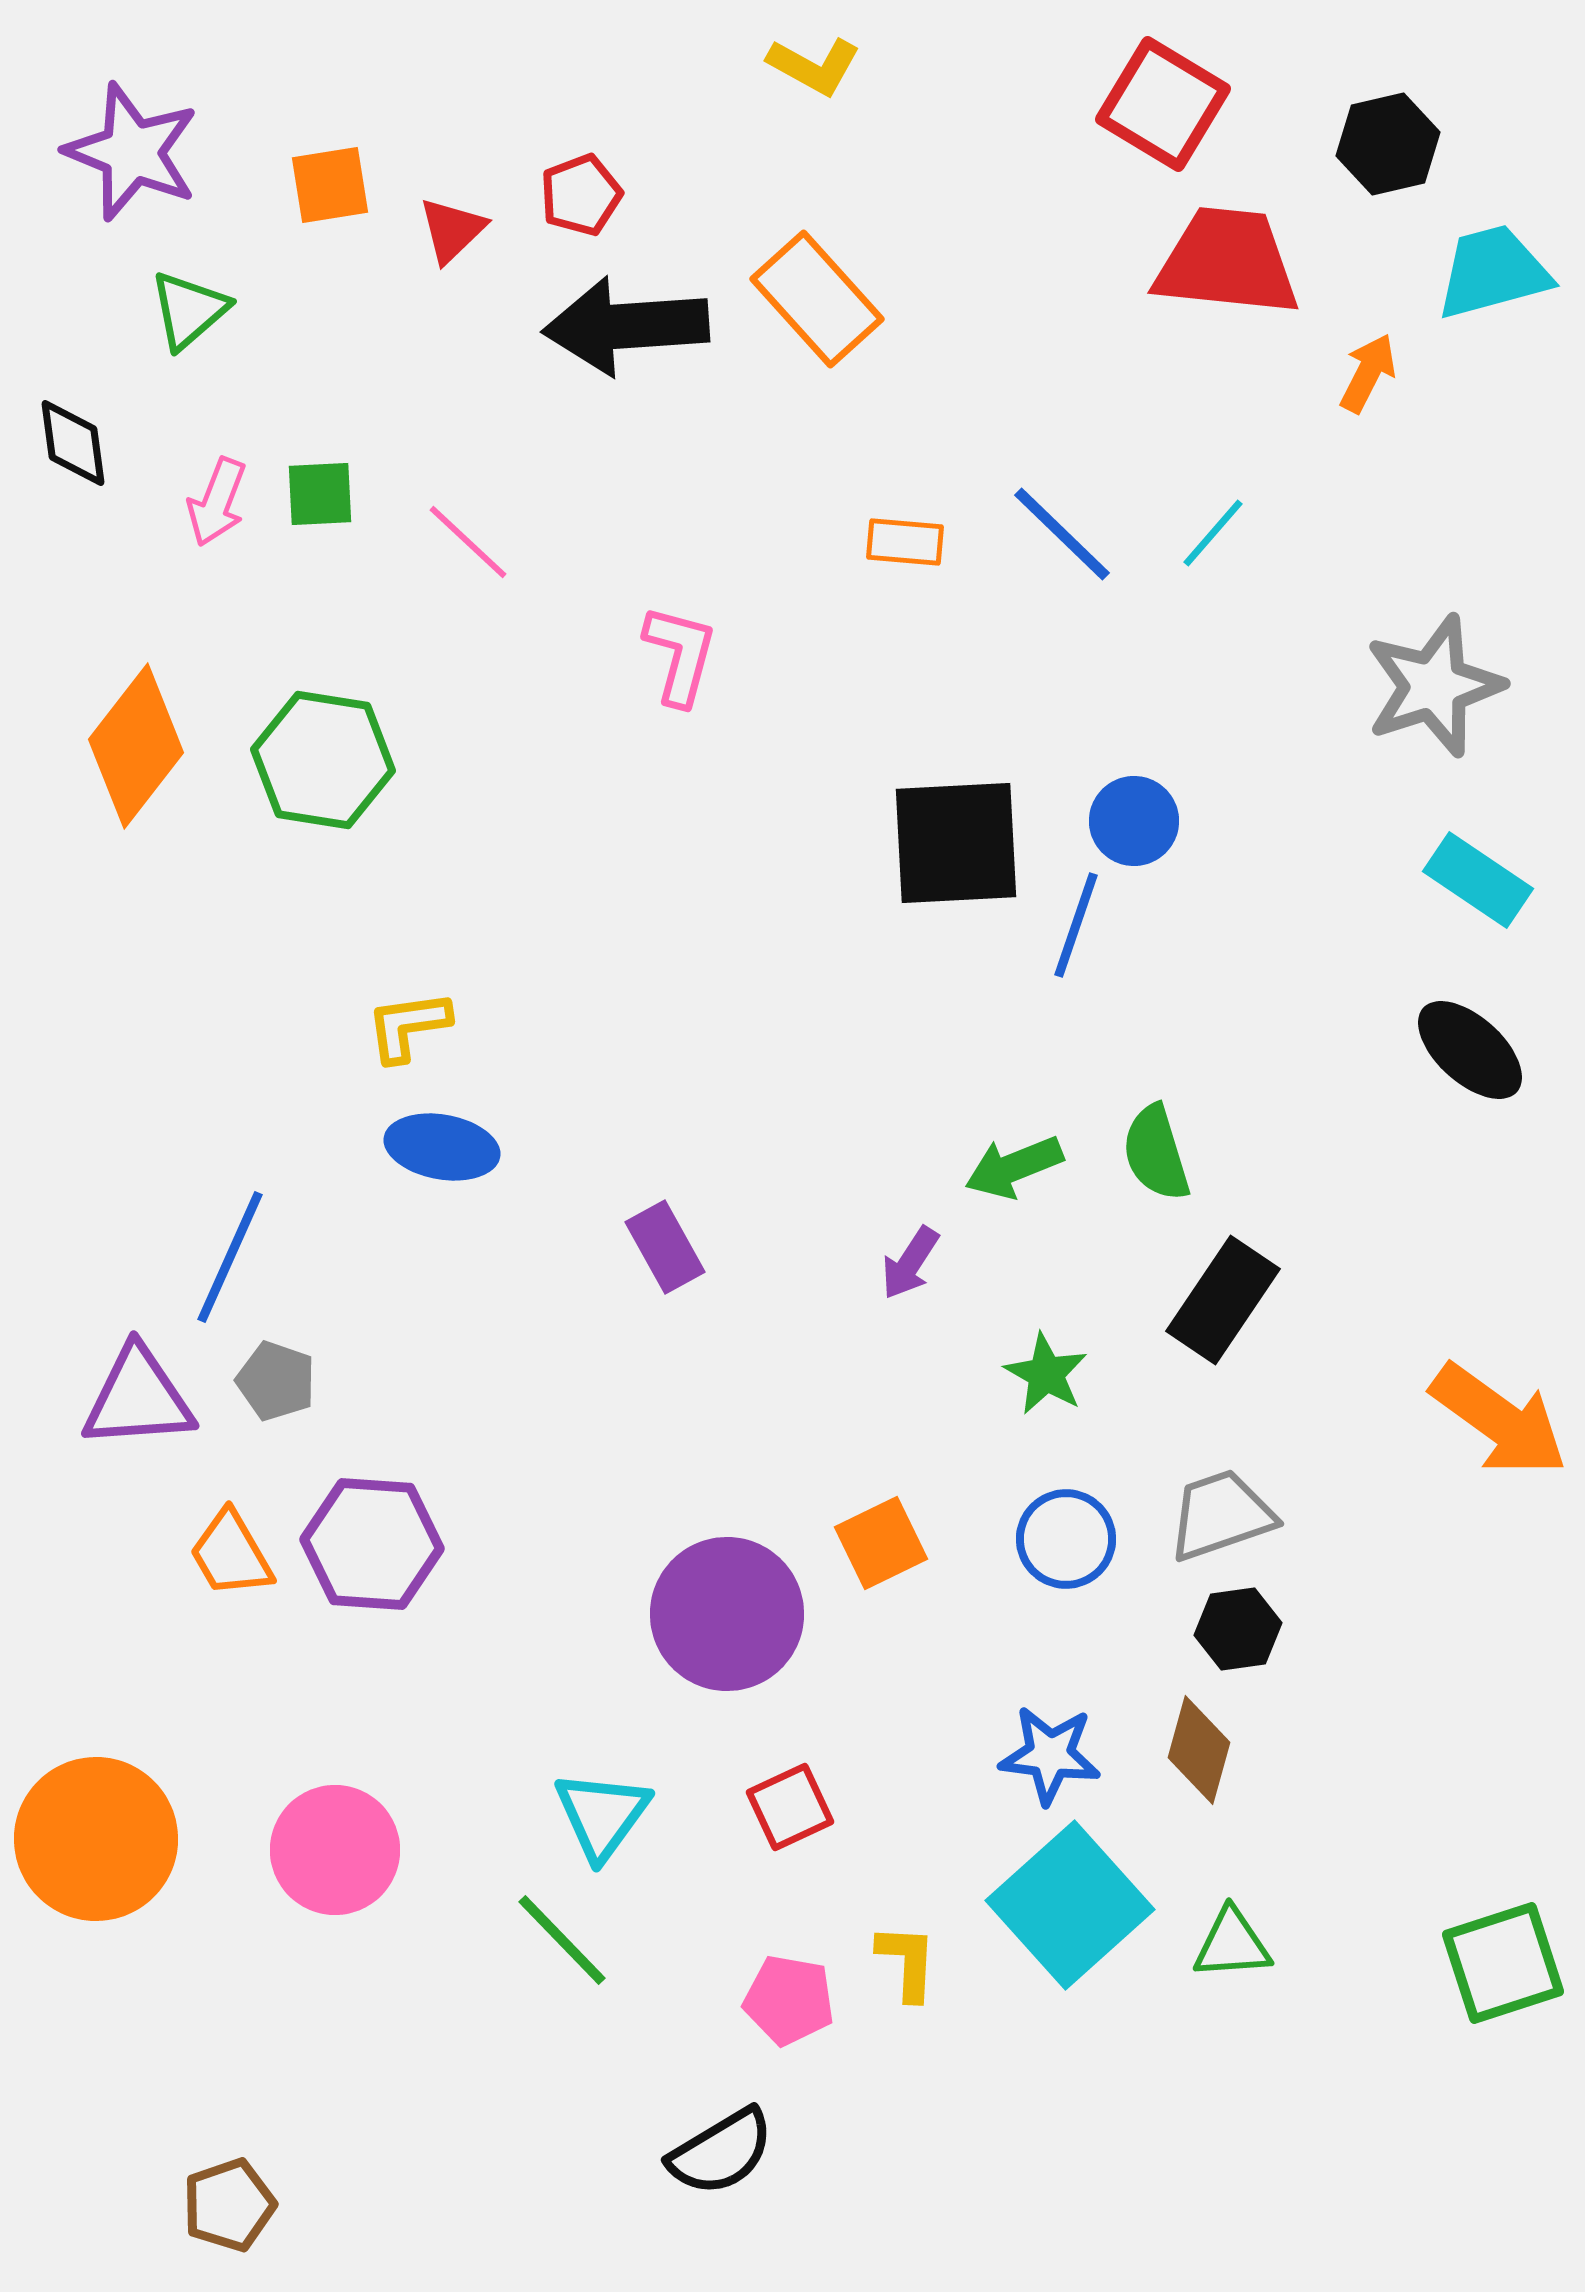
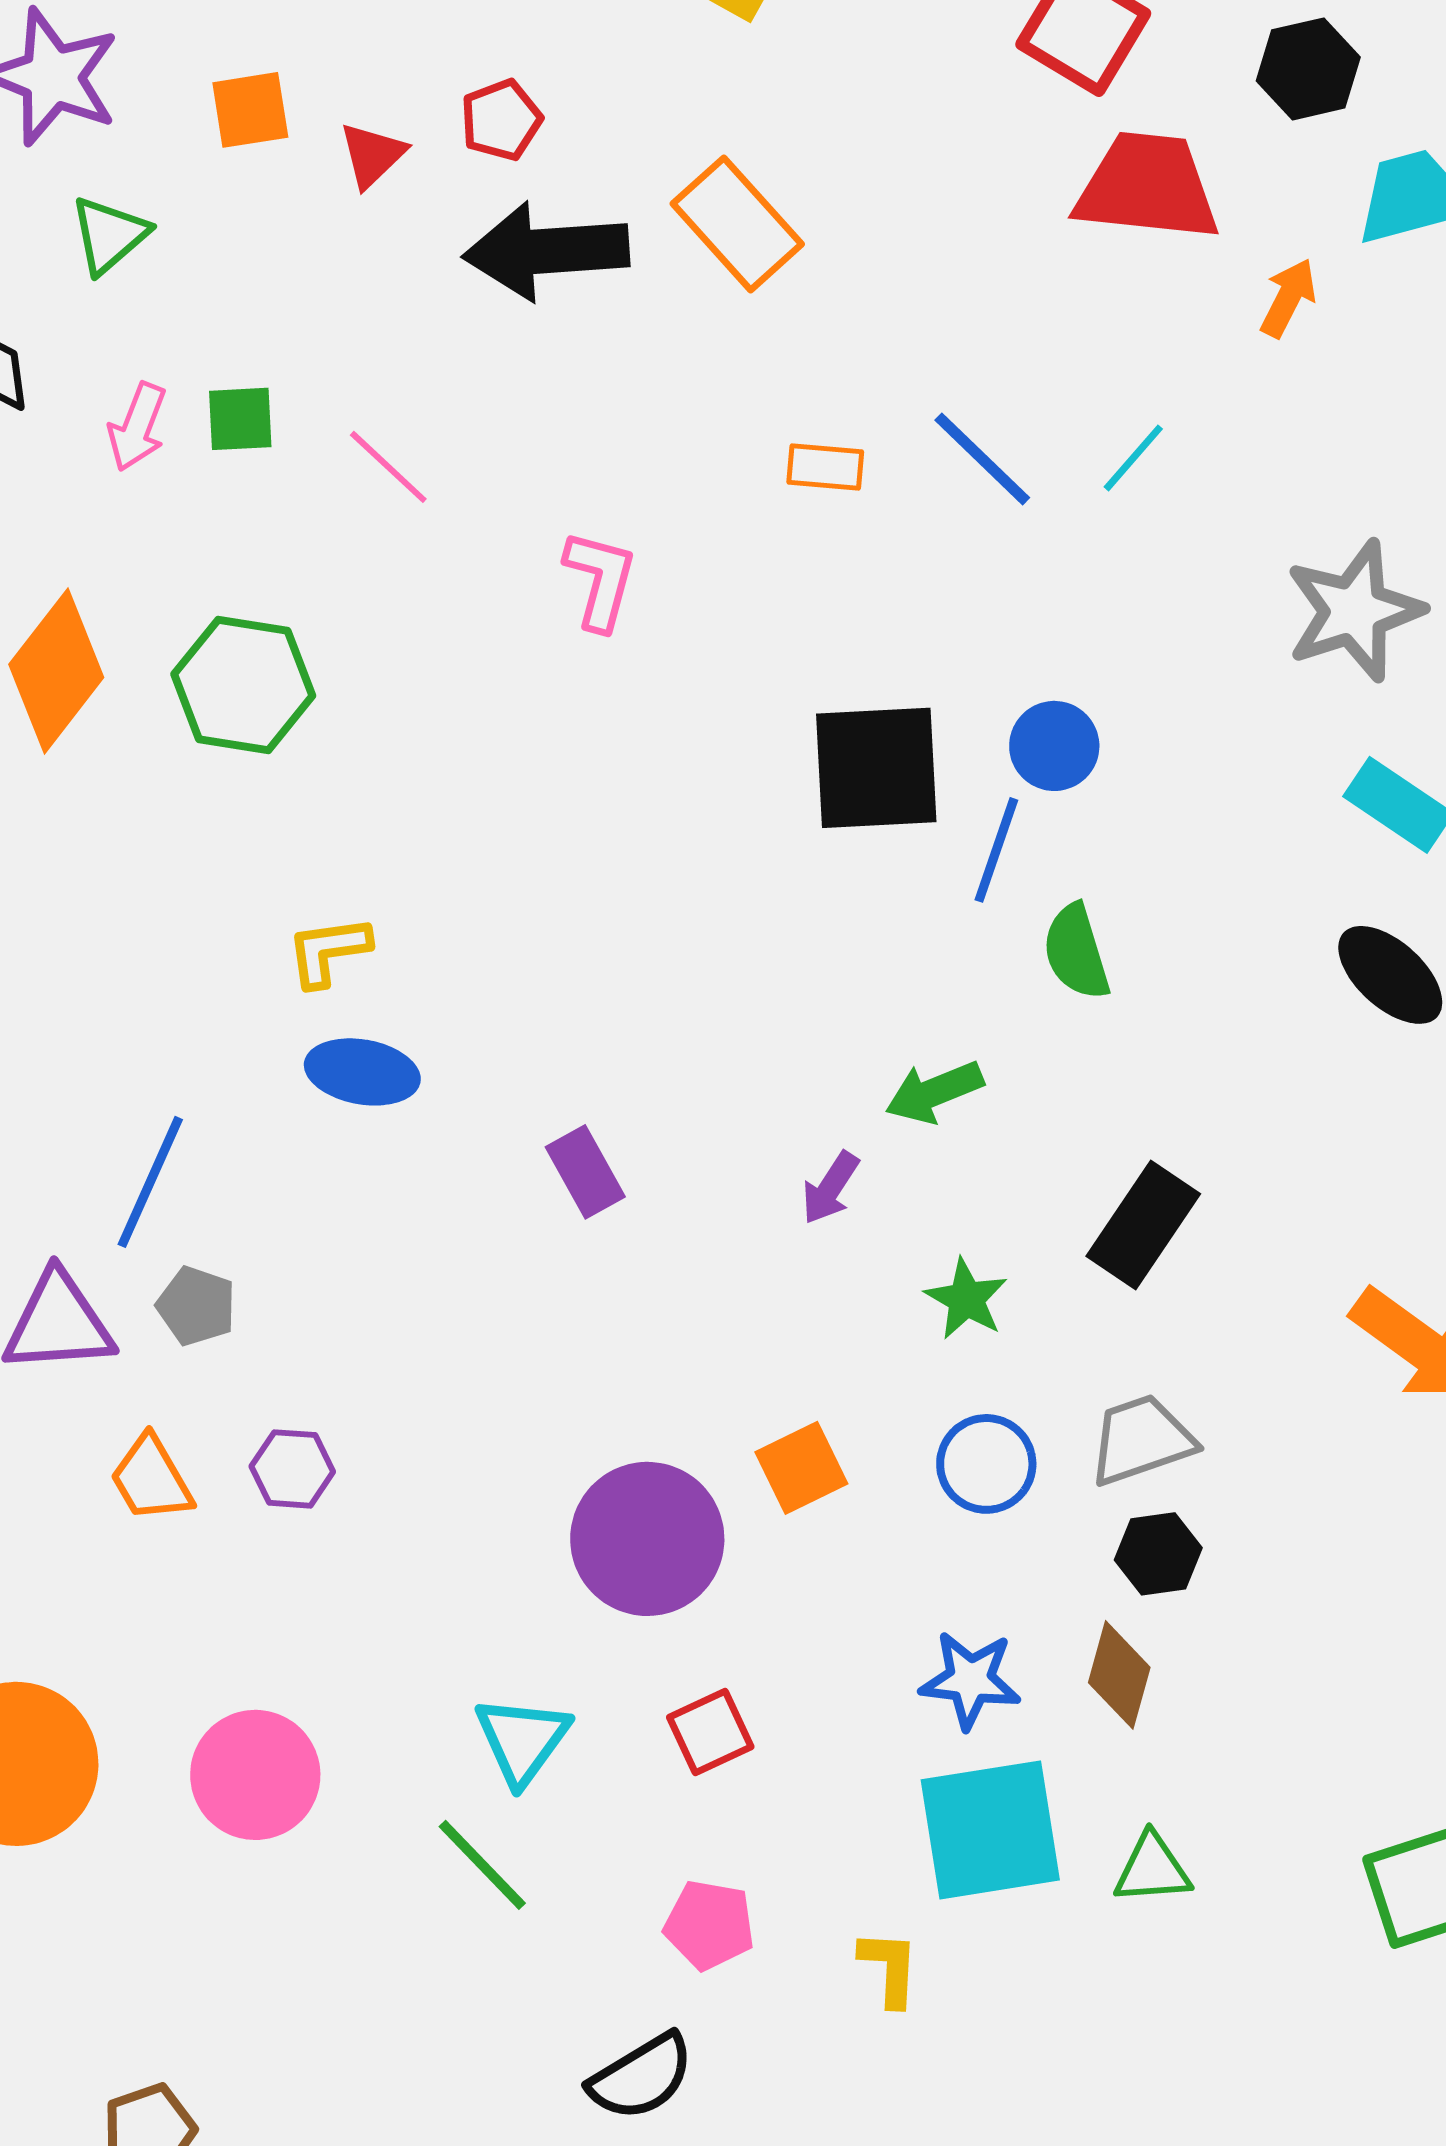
green semicircle: (1156, 1153) -> (1076, 952), moved
purple hexagon: (372, 1544) -> (292, 1469), size x0.6
cyan square: (1070, 1905) -> (990, 1830), turned 33
yellow L-shape: (907, 1962) -> (889, 1968), moved

